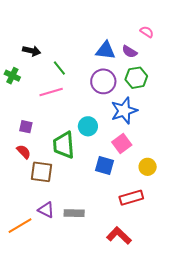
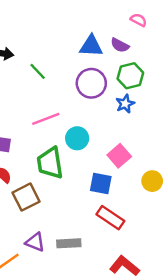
pink line: (51, 92) -> (46, 119), moved
blue star: (124, 111) -> (125, 104), moved, size x0.6
brown square: (42, 172) -> (26, 197), turned -30
red rectangle: (131, 198) -> (110, 218), moved, turned 55

